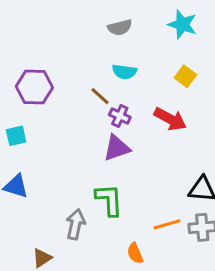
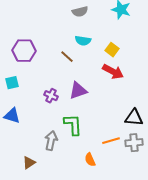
yellow square: (185, 76) -> (112, 50), moved
purple cross: (120, 116) -> (51, 96), moved

